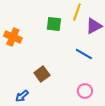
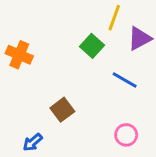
green square: (54, 24) -> (92, 46), moved, turned 35

